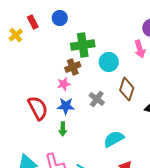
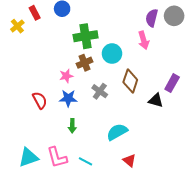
brown cross: (73, 67) -> (84, 63), moved
red semicircle: (38, 108) -> (40, 100), size x0.7
green arrow: (63, 129) -> (72, 126), moved

